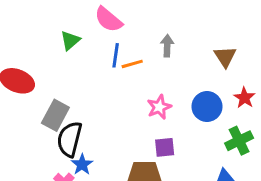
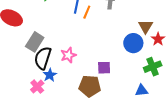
brown triangle: (225, 57) -> (145, 26), moved
orange line: (132, 64) -> (87, 12), turned -56
pink star: (159, 107) -> (68, 55), moved

